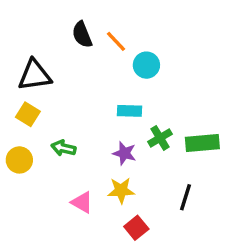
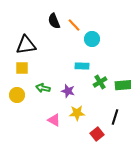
yellow square: (28, 114) -> (22, 68), turned -32
purple star: (124, 153) -> (68, 91), moved
red square: (136, 228) -> (97, 134), moved

